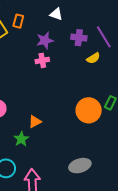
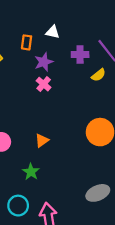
orange rectangle: (18, 21) -> (27, 42), moved
pink cross: (42, 60) -> (44, 84), turned -32
orange triangle: (35, 122) -> (42, 140), moved

